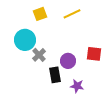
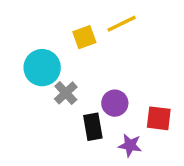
yellow square: (40, 14) -> (84, 37), moved
red square: (94, 54) -> (159, 118), moved

